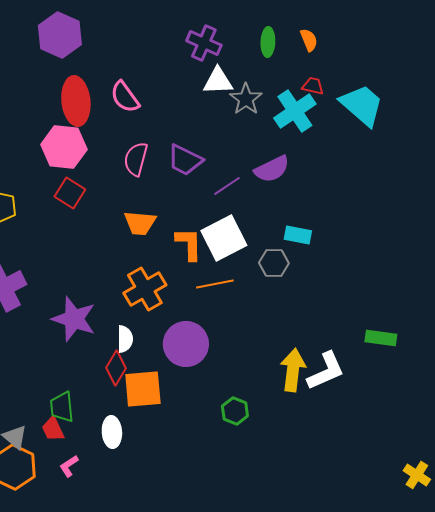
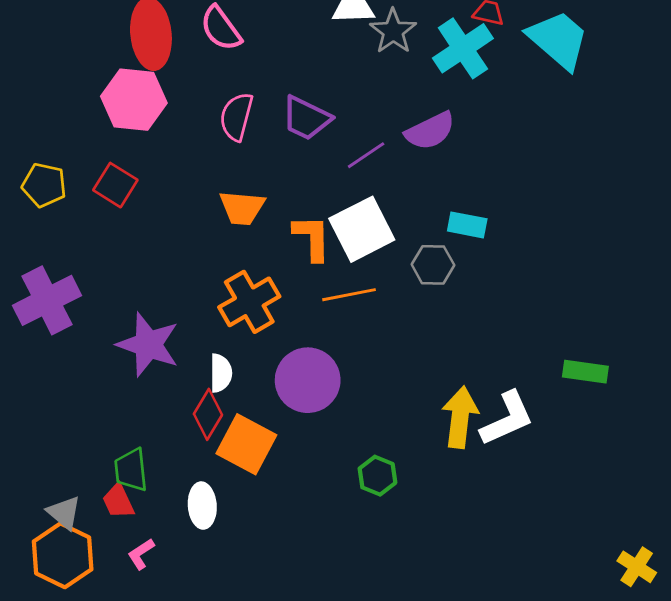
red square: (70, 193) -> (115, 185), moved
orange square: (143, 389) -> (246, 444), turned 33

